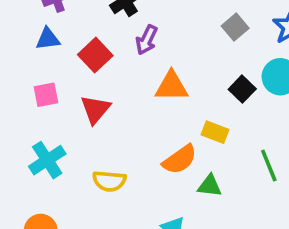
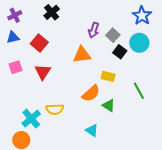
gray square: (235, 27) -> (113, 35), moved
purple arrow: (147, 40) -> (94, 30), moved
cyan cross: (47, 160) -> (31, 119), moved
green triangle: (210, 186) -> (109, 105), turned 32

